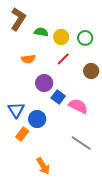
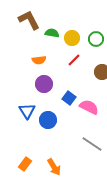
brown L-shape: (18, 19) -> (29, 20), turned -60
purple circle: (44, 83) -> (44, 84), moved
orange rectangle: (22, 134) -> (25, 164), moved

